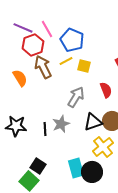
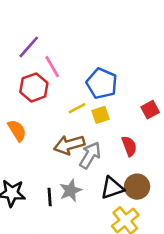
purple line: (23, 28) -> (29, 47), moved, turned -72
blue pentagon: (72, 40) -> (102, 83), moved
yellow square: (84, 66) -> (100, 115), turned -32
brown arrow: (43, 67) -> (69, 145), moved, turned -80

